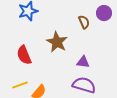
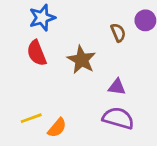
red semicircle: (24, 55) -> (37, 53), moved

